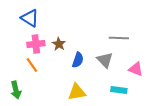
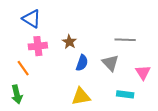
brown star: (59, 44) -> (69, 42), moved
orange line: (32, 65) -> (23, 68), moved
pink triangle: (136, 69) -> (143, 72), turned 35

